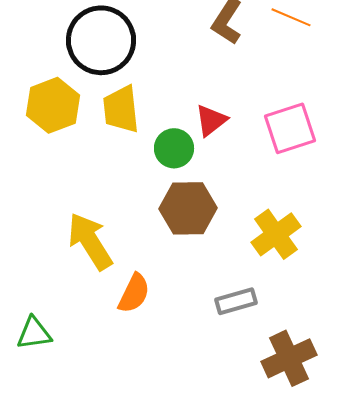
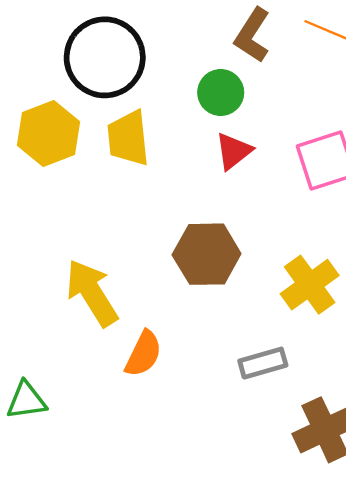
green circle: (174, 148) -> (221, 93), moved

